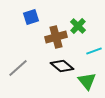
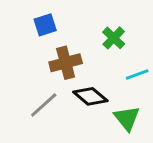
brown cross: (56, 37) -> (66, 63), moved
gray line: (18, 68) -> (44, 105), moved

